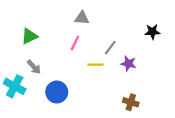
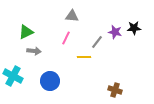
purple star: (128, 64) -> (115, 32), moved
gray arrow: (34, 67) -> (34, 51), moved, turned -40

